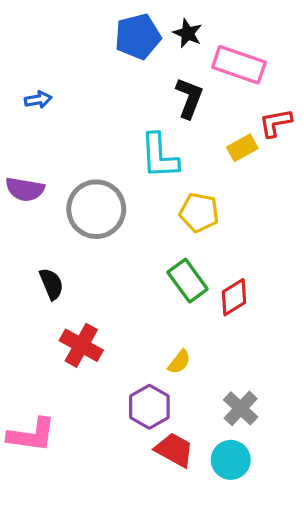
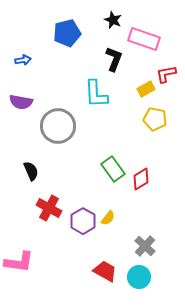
blue pentagon: (138, 37) -> (67, 33), moved
purple semicircle: (25, 189) -> (21, 102), moved
yellow pentagon: (199, 212) -> (155, 119), moved
purple hexagon: (149, 407) -> (83, 221), moved

